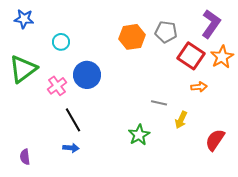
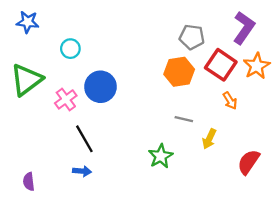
orange hexagon: (132, 37) -> (179, 72), moved
orange arrow: (199, 87) -> (230, 101), turned 63

